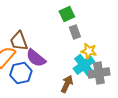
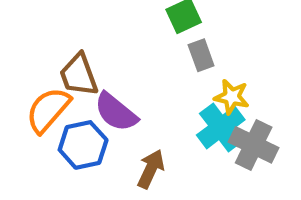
gray cross: (99, 73) -> (254, 145), turned 35
brown arrow: (67, 84) -> (151, 169), moved

